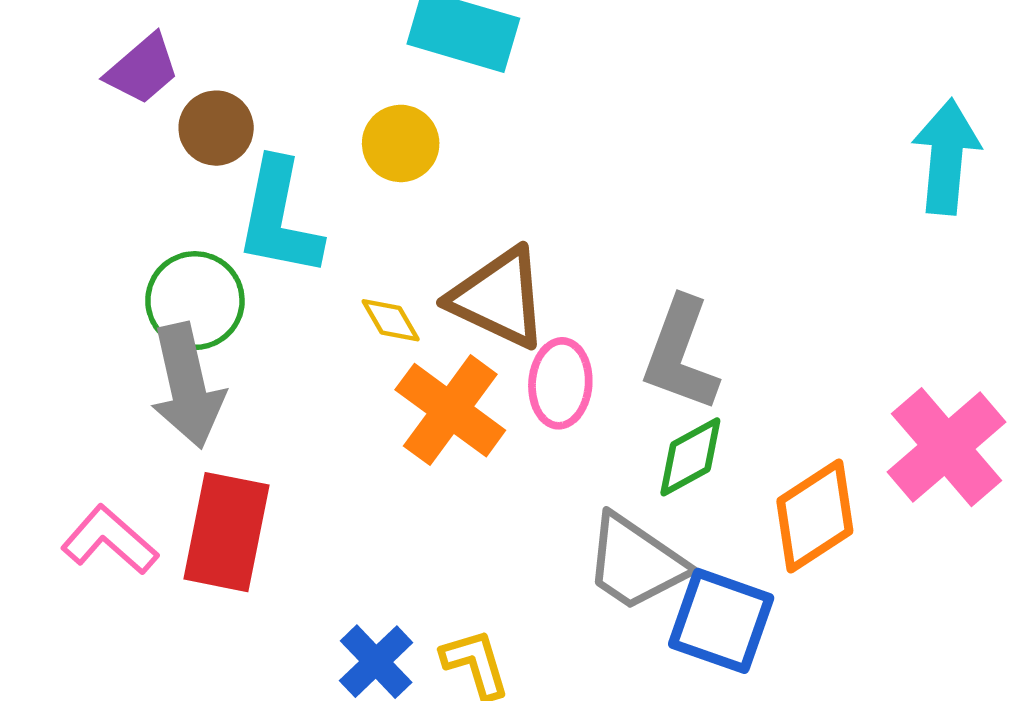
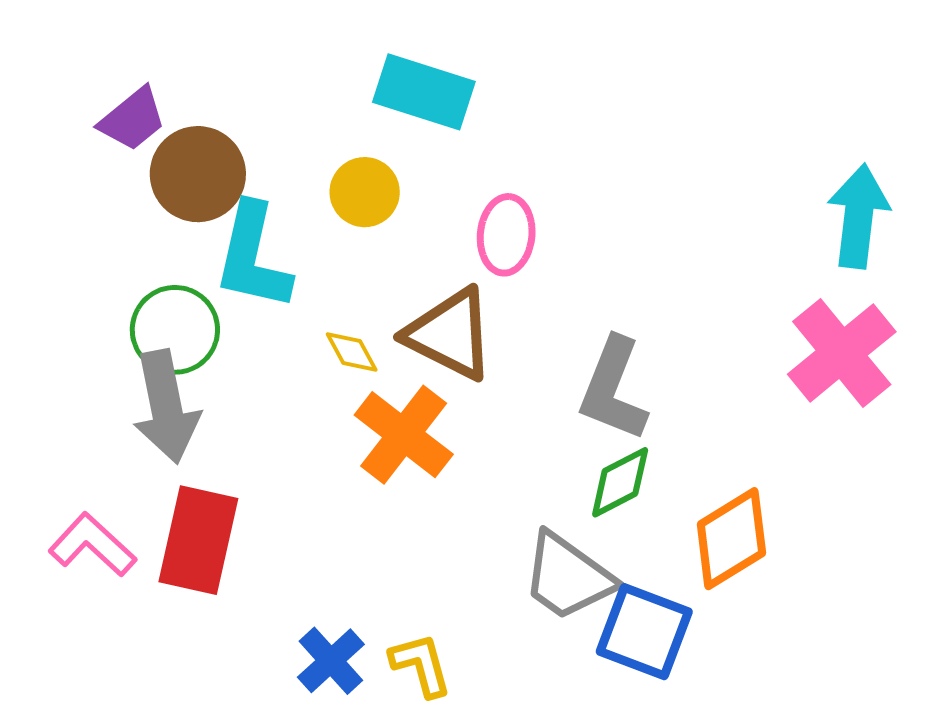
brown circle: (216, 128) -> (198, 174), size x1.4
pink ellipse: (560, 383) -> (506, 235), moved
pink cross: (946, 447) -> (842, 353), moved

